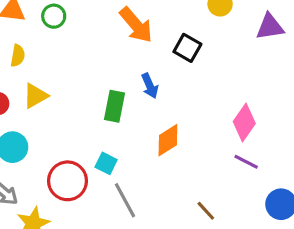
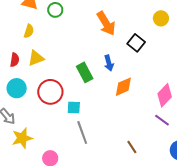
green rectangle: (114, 106) -> (85, 72), turned -48
orange diamond: (168, 140) -> (123, 87), moved
cyan square: (106, 163) -> (74, 107), turned -32
red circle: (68, 181) -> (50, 92), moved

